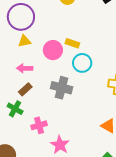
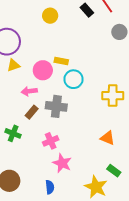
pink arrow: (25, 68) -> (29, 91), moved
brown rectangle: (25, 89) -> (32, 112), moved
pink cross: (39, 125) -> (51, 141), moved

